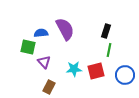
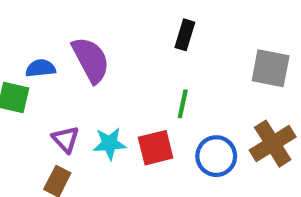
black rectangle: (106, 31) -> (185, 35), moved
purple triangle: (44, 62) -> (66, 139), moved

